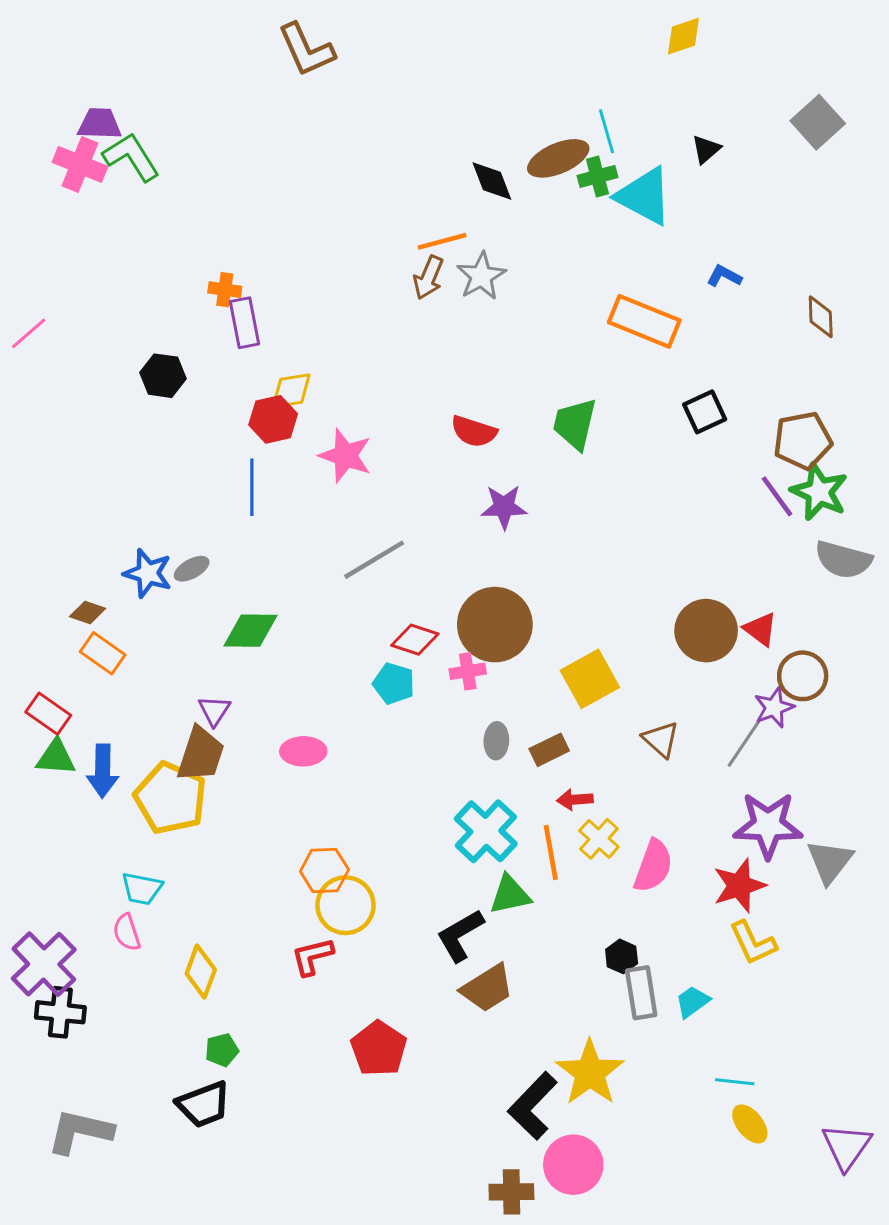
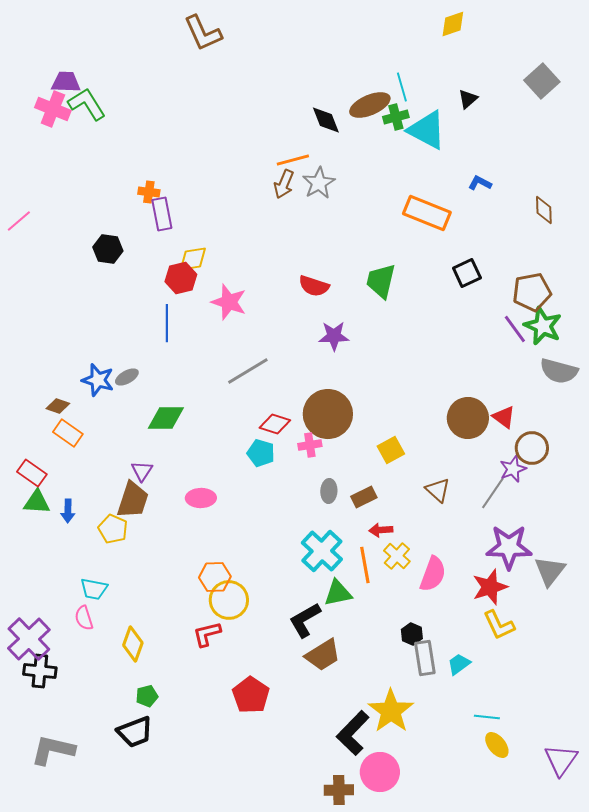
yellow square: (590, 679) -> (391, 450), size x0.7
blue arrow: (103, 771) -> (68, 511), size x0.7
yellow pentagon: (170, 798) -> (113, 529), size x0.6

